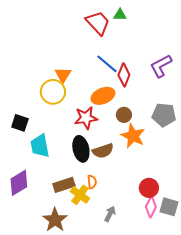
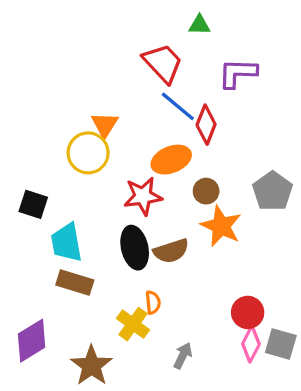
red trapezoid: (98, 23) -> (163, 63), moved
purple L-shape: (161, 66) -> (238, 73), moved, turned 30
gray pentagon: (164, 115) -> (273, 191), turned 30
purple diamond: (19, 183) -> (32, 341), moved
brown rectangle: (64, 185) -> (75, 283), moved, turned 35

